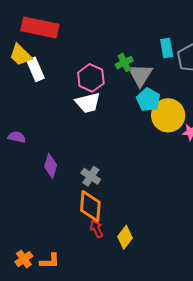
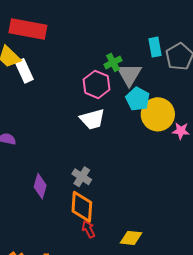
pink hexagon: (91, 78) -> (97, 84), moved
white trapezoid: (88, 103) -> (92, 119), moved
purple diamond: (51, 166) -> (40, 186), moved
yellow diamond: (125, 237) -> (131, 238), moved, turned 60

